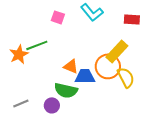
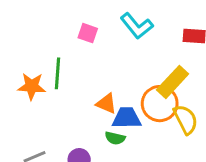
green line: (37, 45) -> (58, 73), turned -65
orange star: (19, 54) -> (32, 86), turned 30
green semicircle: (66, 90) -> (115, 138), moved, size x0.6

